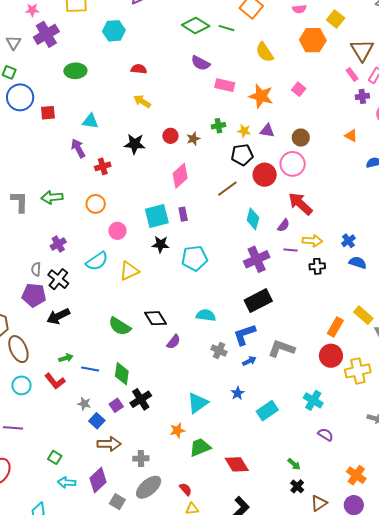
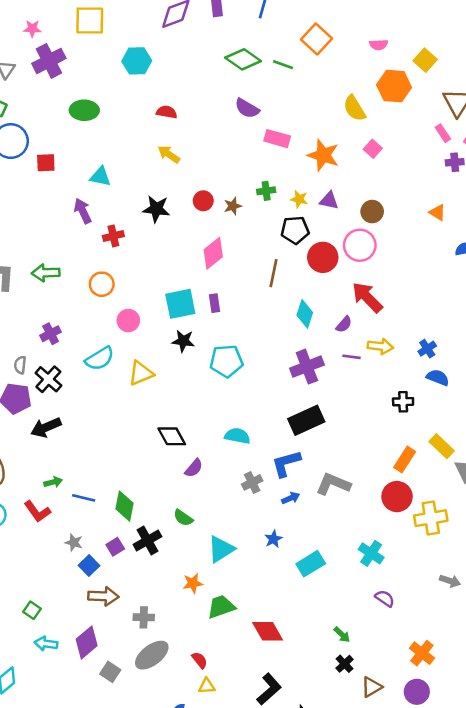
yellow semicircle: (265, 52) -> (354, 108), moved
brown line: (227, 189) -> (274, 273), turned -45
black cross: (317, 266) -> (403, 402), moved
green semicircle: (120, 326) -> (183, 518), moved, size x0.7
gray cross: (219, 351) -> (252, 482), turned 35

